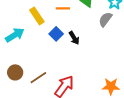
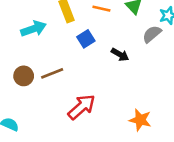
black arrow: (74, 38) -> (120, 55), moved, turned -40
brown line: (38, 78) -> (52, 73), moved

